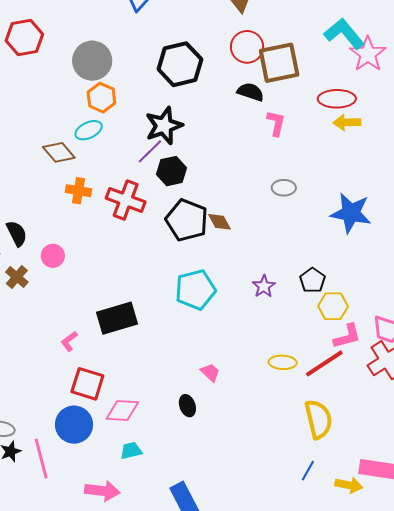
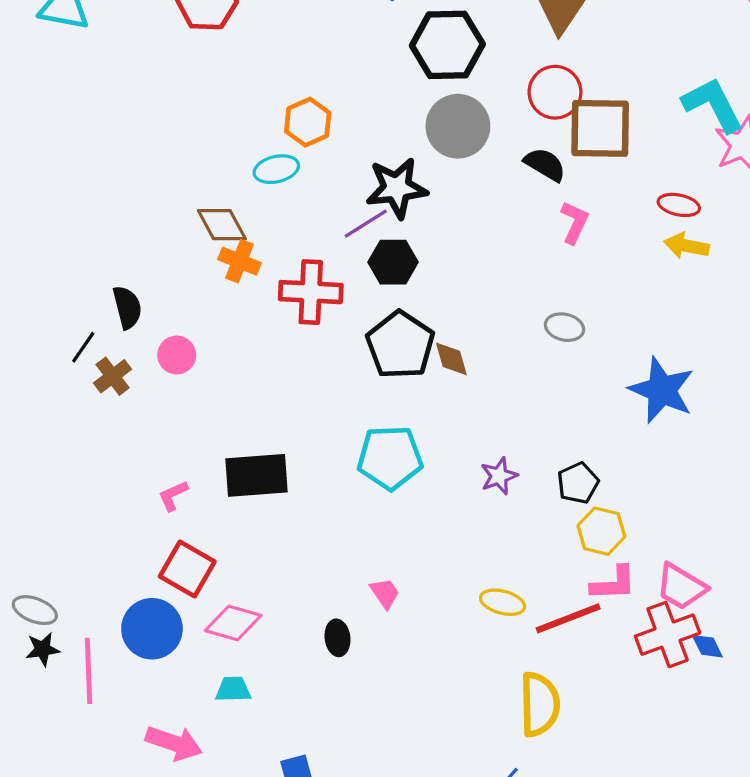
gray circle: (92, 61) -> (458, 126), moved
black hexagon: (180, 64) -> (447, 45), moved
red ellipse: (337, 99) -> (679, 205), size x0.7
brown diamond: (59, 152) -> (222, 225), moved
red cross: (126, 200) -> (311, 292), turned -30

